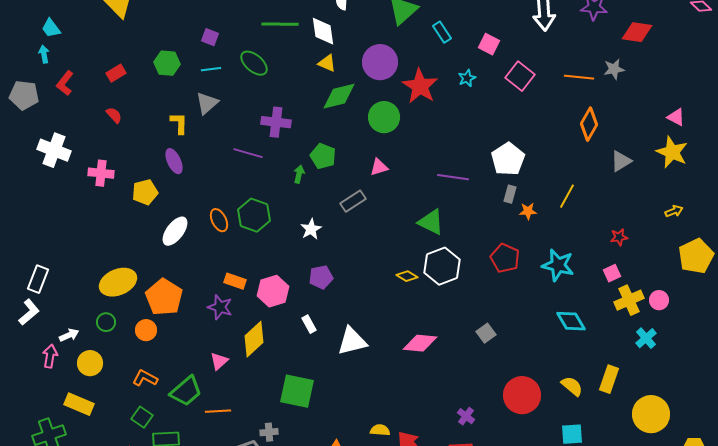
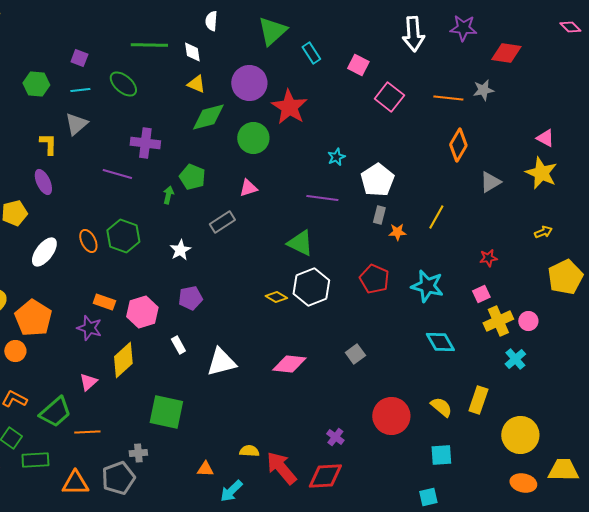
white diamond: (323, 31) -> (192, 52), size x0.7
cyan star: (467, 78) -> (336, 157), moved

